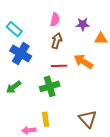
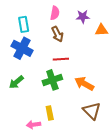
cyan rectangle: (14, 29) -> (24, 24), moved, turned 42
brown arrow: (57, 41) -> (57, 34), turned 140
orange arrow: (83, 61) -> (84, 84), moved

